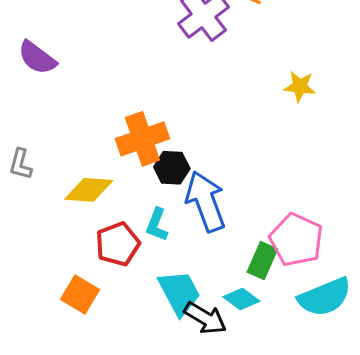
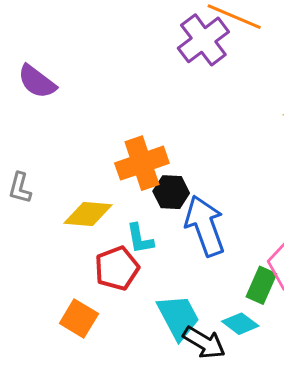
cyan L-shape: (157, 225) -> (140, 239), moved, turned -32

